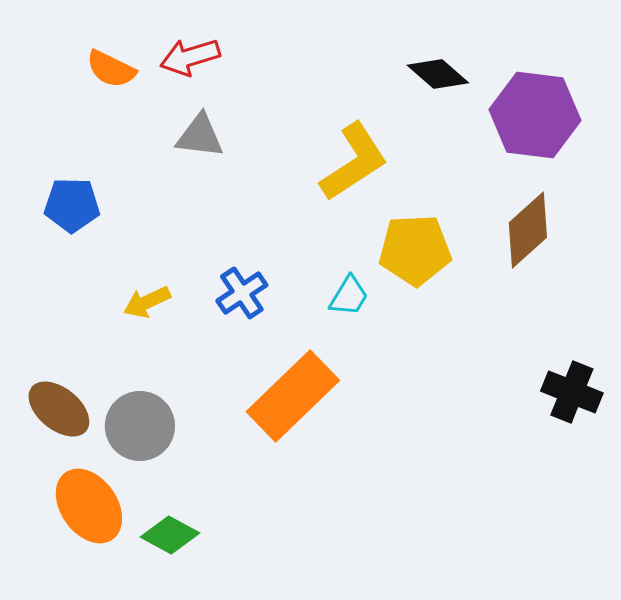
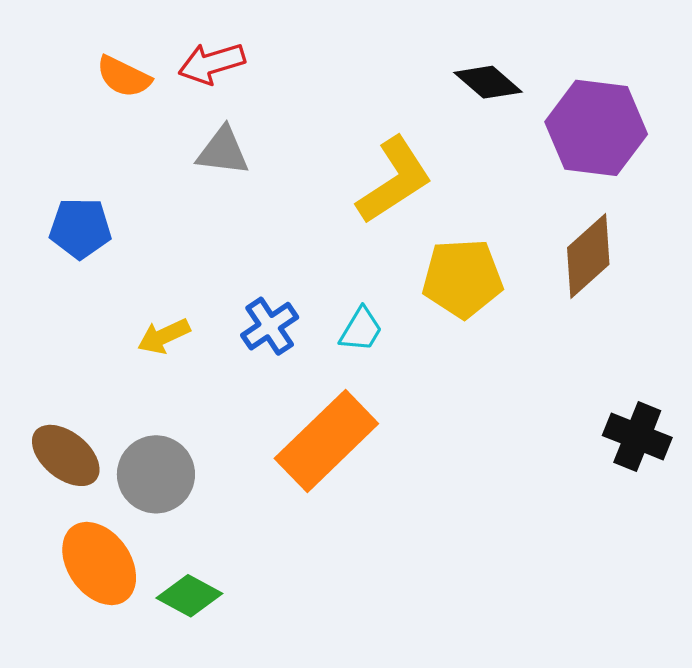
cyan trapezoid: (349, 296) -> (361, 330), moved

